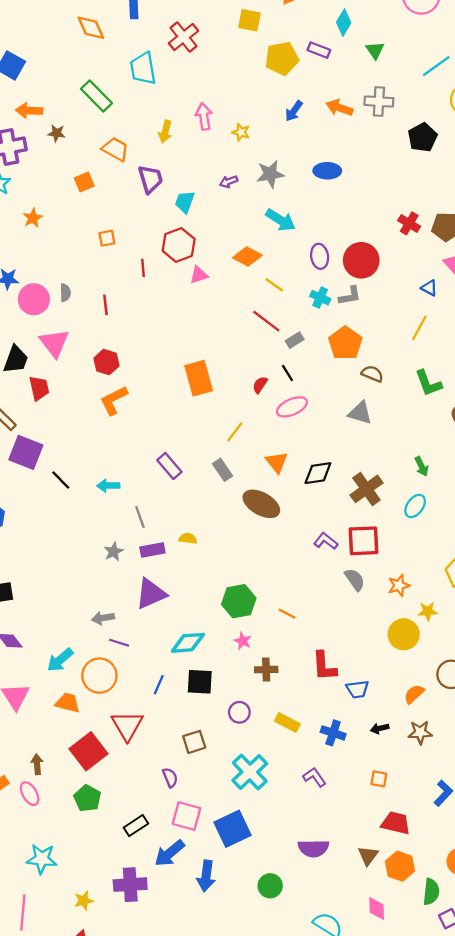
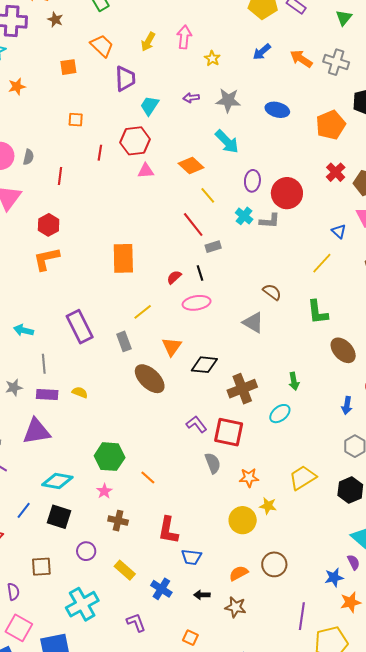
orange pentagon: (345, 343) -> (331, 125), moved
purple rectangle: (169, 466) -> (80, 327), size x1.4

